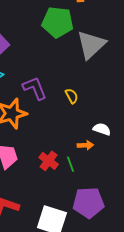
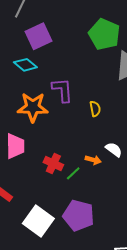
red cross: (49, 161) -> (53, 164), turned -30
green line: (70, 164) -> (73, 173), turned 49

